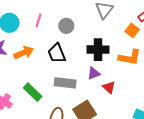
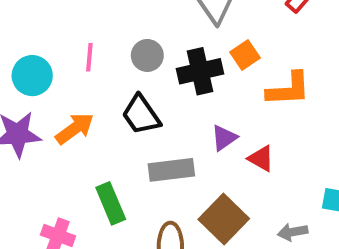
orange square: (132, 30) -> (245, 55), moved, turned 32
black cross: (98, 50) -> (200, 71), moved
green rectangle: (33, 92) -> (111, 203), turned 36

